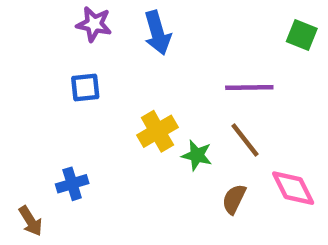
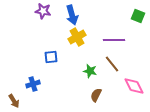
blue square: (85, 87) -> (51, 57), moved
yellow cross: (157, 131) -> (77, 37), moved
brown semicircle: (234, 199) -> (96, 95), moved

